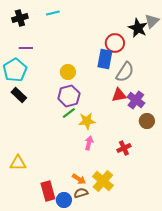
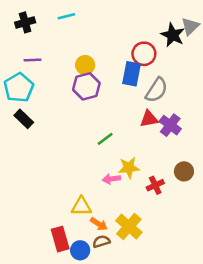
yellow circle: (68, 72) -> (85, 65), moved
purple hexagon: (69, 96) -> (86, 86), moved
green line: (69, 113) -> (105, 139), moved
yellow star: (87, 121) -> (129, 168), moved
brown circle: (147, 121) -> (184, 171), moved
pink arrow: (89, 143) -> (111, 179), turned -112
yellow triangle: (18, 163) -> (81, 206), moved

